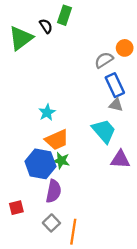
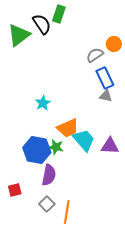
black semicircle: (46, 26) -> (42, 24), size x1.5
cyan trapezoid: (104, 131) -> (84, 140), moved
orange trapezoid: (57, 140) -> (68, 128), moved

